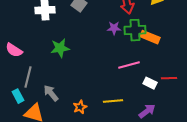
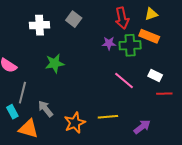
orange rectangle: (150, 37) -> (149, 36), moved
pink line: (129, 65) -> (124, 80), turned 55
white rectangle: (150, 83) -> (155, 75), moved
orange star: (80, 107) -> (75, 123), size x1.5

